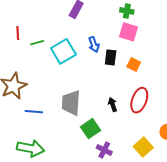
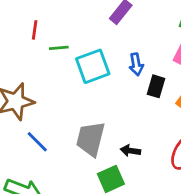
black arrow: (113, 105) -> (130, 151), moved, turned -72
blue line: (34, 112) -> (37, 142), turned 30

